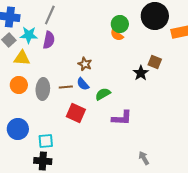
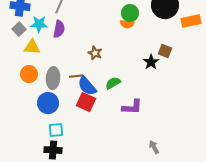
orange semicircle: (117, 35) -> (127, 24), turned -32
blue semicircle: (83, 84) -> (87, 86), moved, size x1.5
blue circle: (18, 129) -> (48, 103), moved

